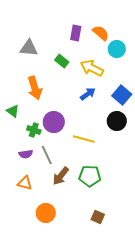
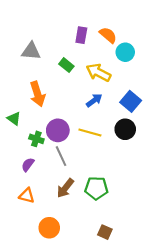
yellow line: (84, 139) -> (90, 132), moved
purple semicircle: (26, 154) -> (28, 165), turned 136
gray line: (47, 155) -> (61, 156), moved

